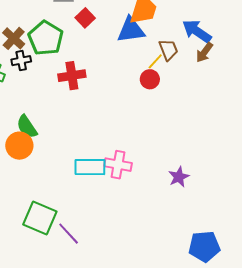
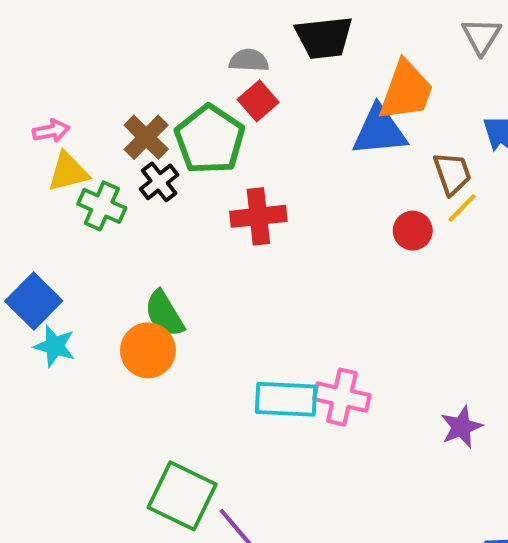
red square: (85, 18) -> (258, 101), moved
black cross: (21, 61) -> (159, 182), turned -30
yellow line: (155, 61) -> (462, 208), moved

